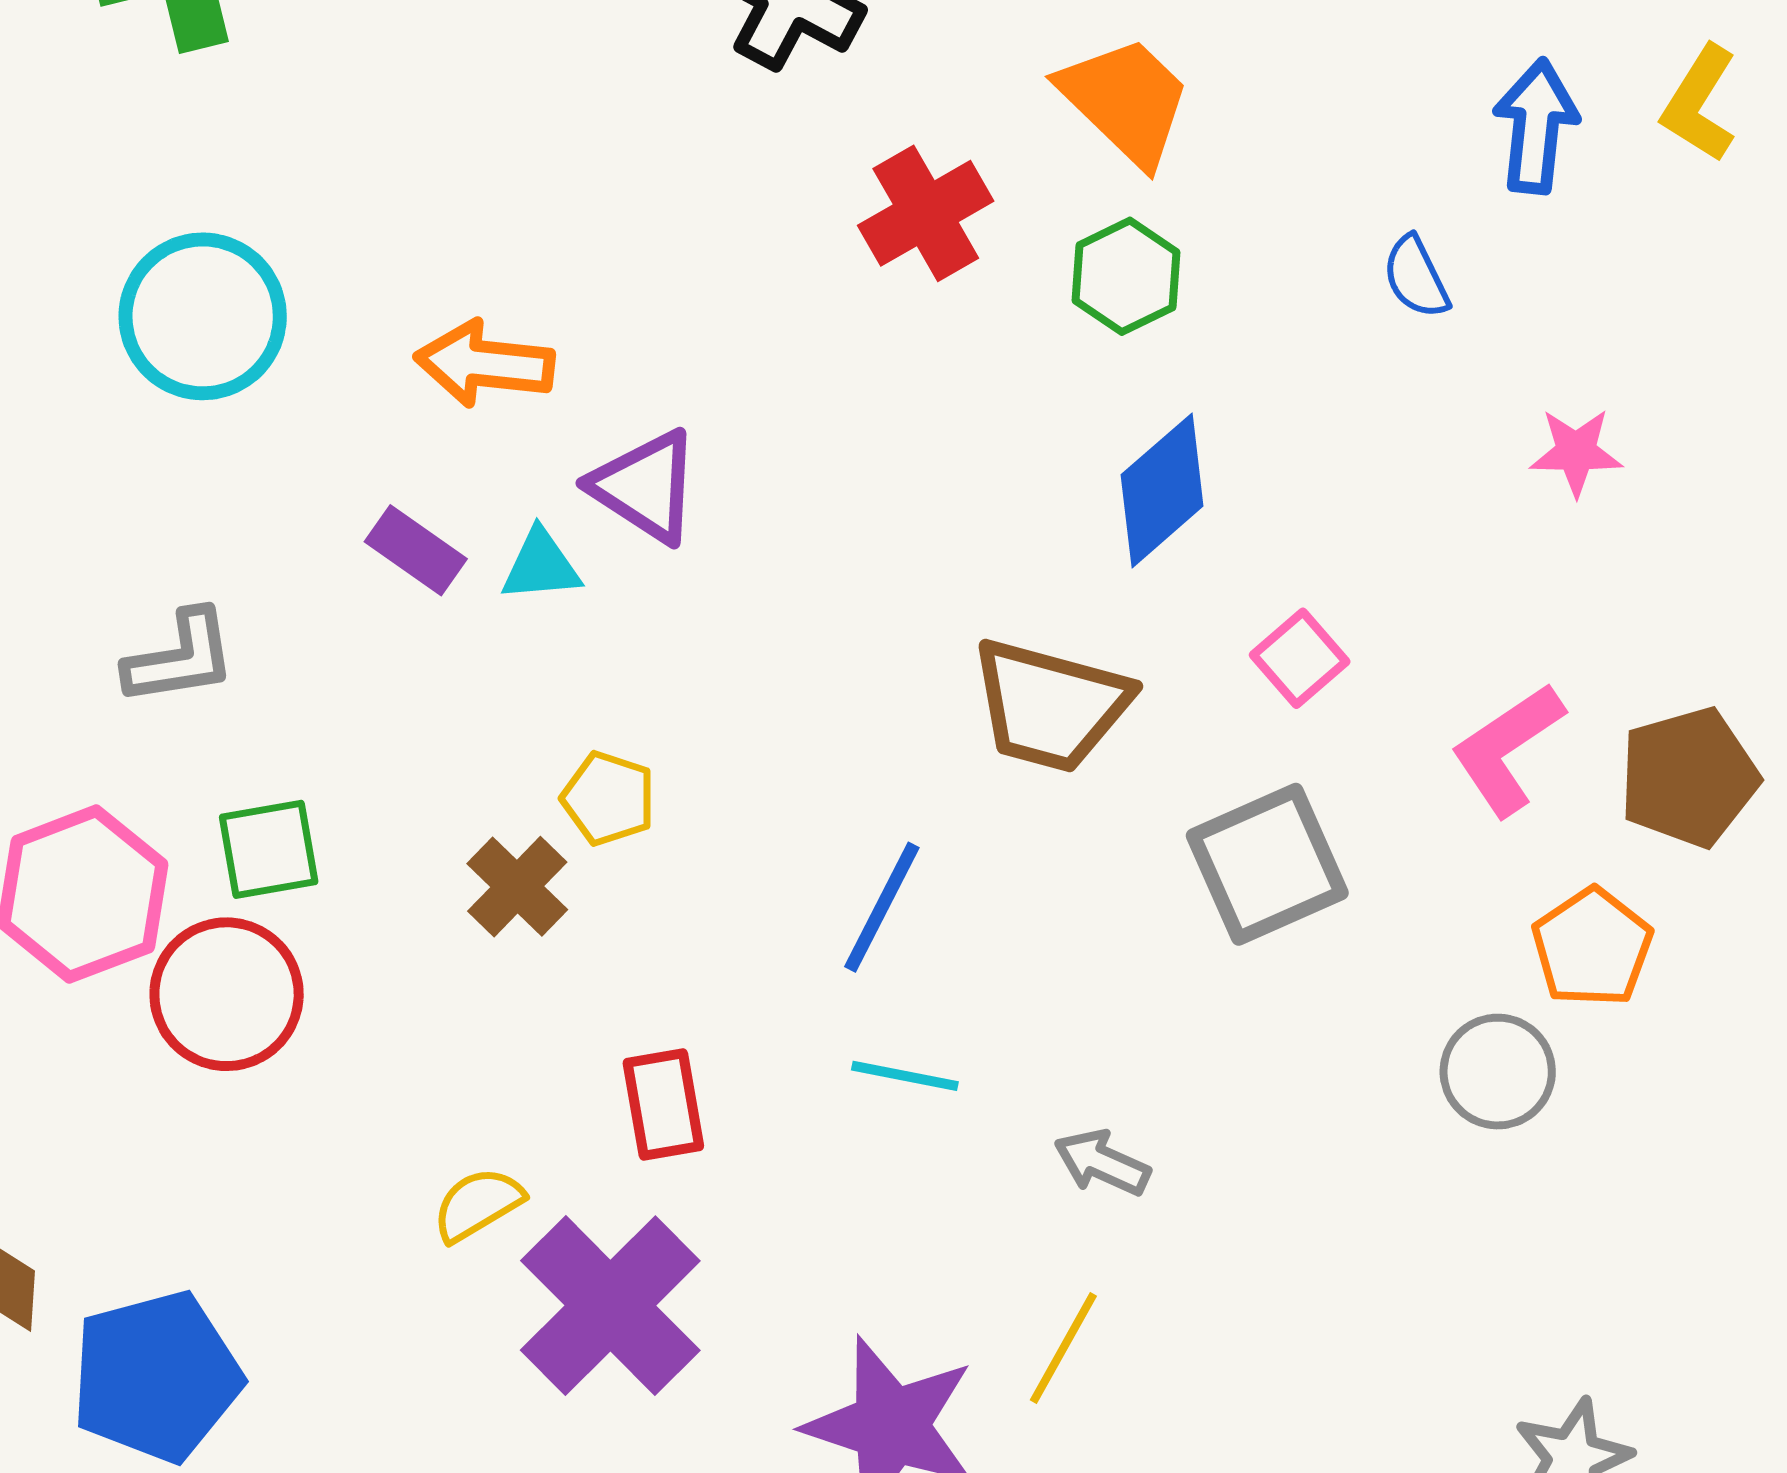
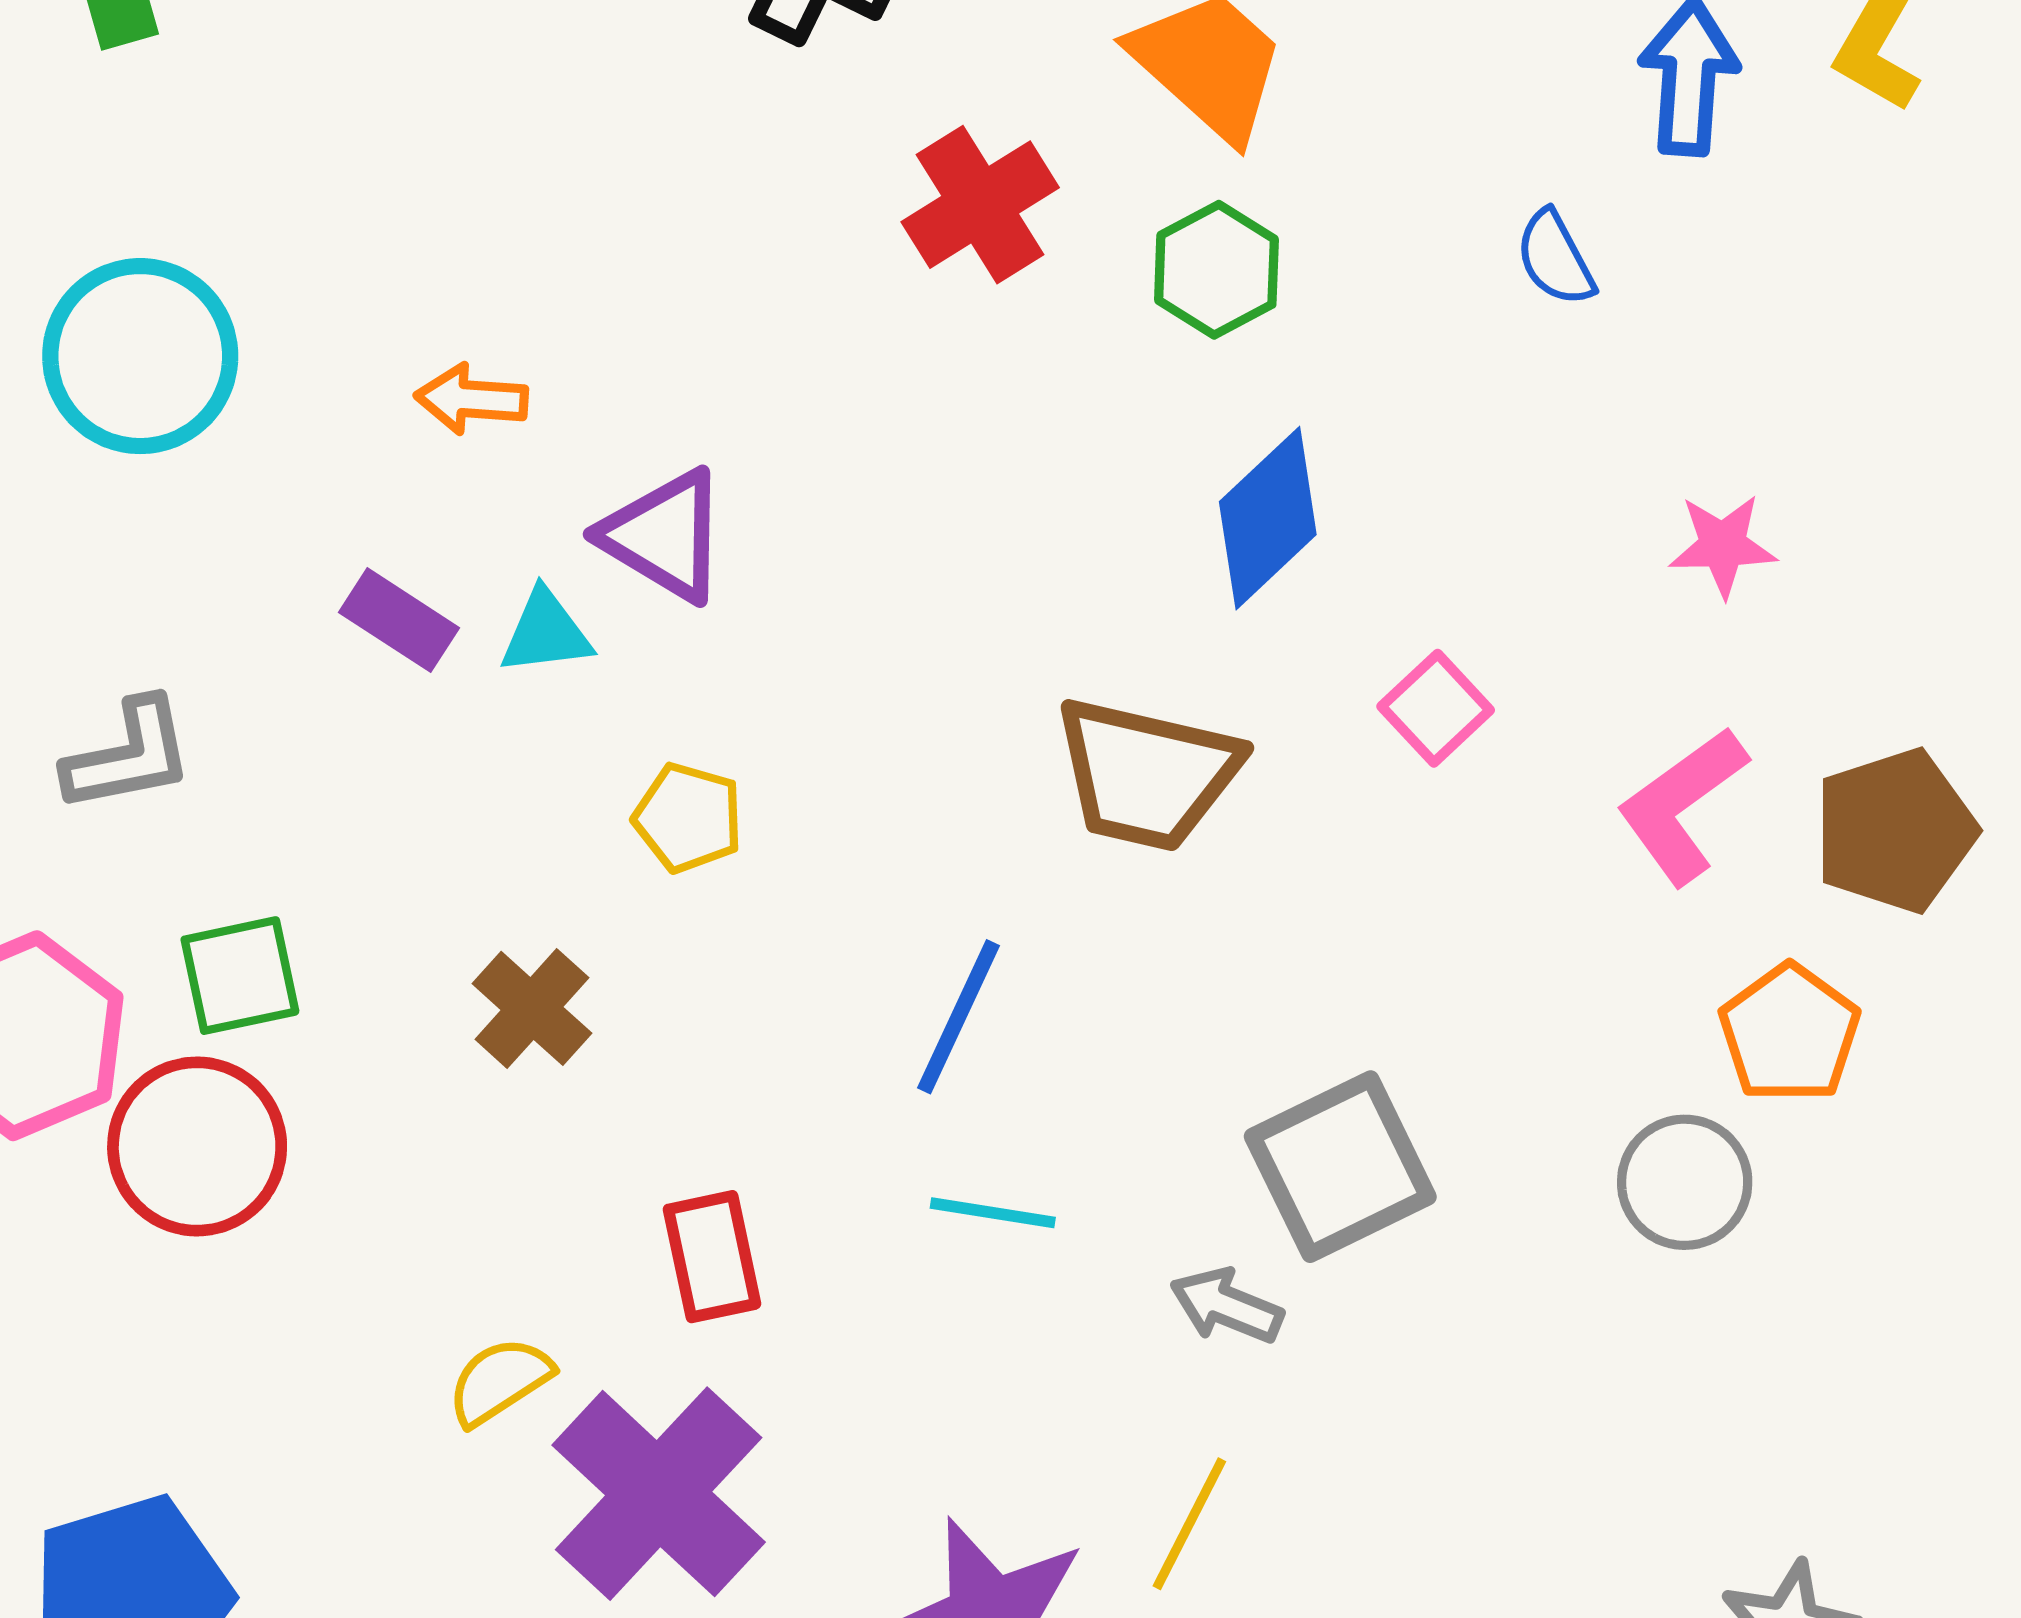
orange arrow: (485, 364) -> (471, 399), size x0.7
pink star: (1576, 452) -> (1723, 545), moved
yellow pentagon: (608, 798) -> (688, 818), moved
gray square: (1267, 864) -> (1340, 1167), moved

